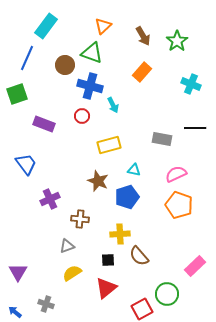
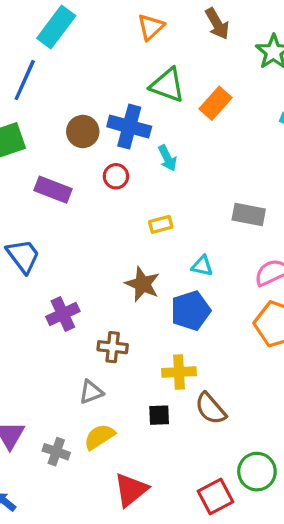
brown arrow: (143, 36) -> (217, 24), moved
green triangle: (92, 53) -> (167, 85), moved
brown circle: (65, 65) -> (83, 131), moved
yellow rectangle: (109, 145) -> (161, 224), size x0.6
red triangle: (106, 288) -> (131, 490), moved
gray cross: (46, 304) -> (56, 452), moved

